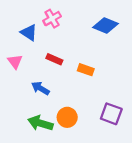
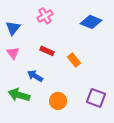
blue triangle: (29, 33) -> (13, 28), moved, turned 35
orange rectangle: (86, 70) -> (74, 60), turned 32
green arrow: (40, 123) -> (19, 95), moved

